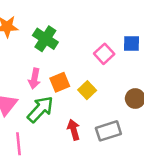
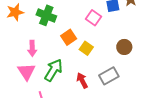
pink arrow: (34, 79) -> (32, 48), moved
orange square: (60, 82) -> (69, 37), moved

